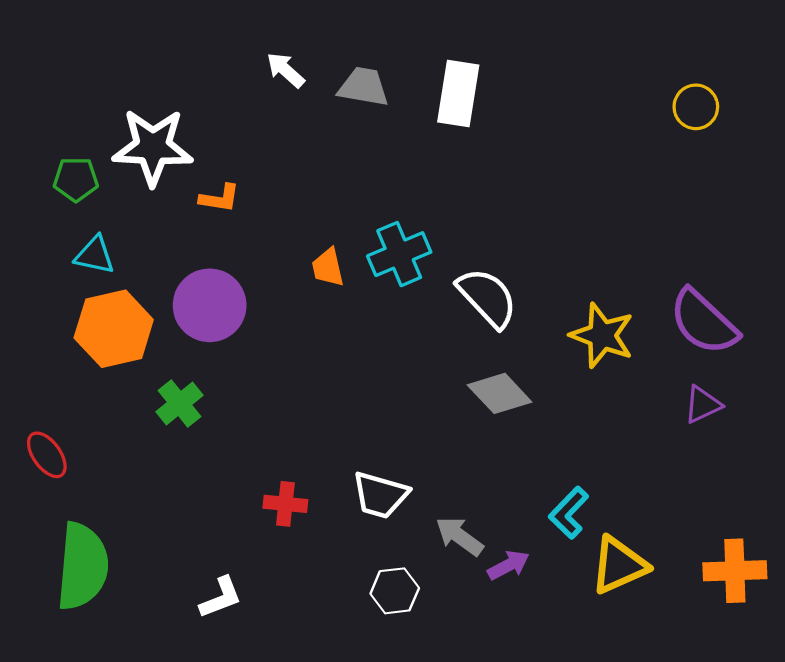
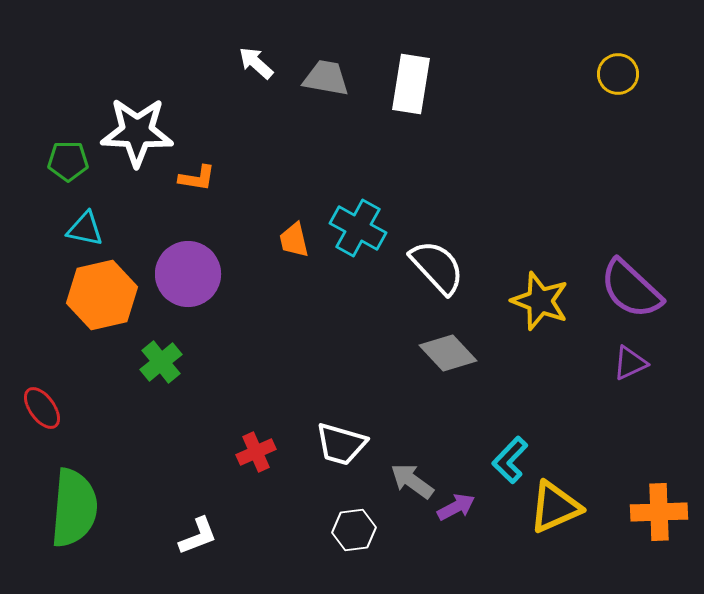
yellow circle: (696, 107) -> (618, 74), moved
cyan cross: (399, 254) -> (358, 228), turned -38
red cross: (285, 504) -> (256, 452), turned -30

